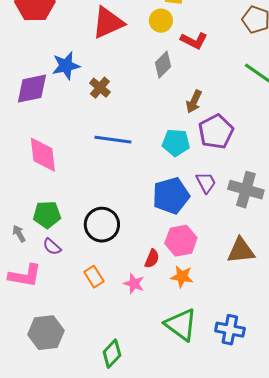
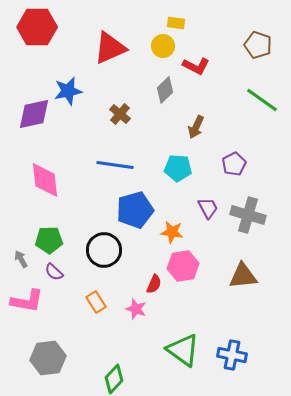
brown cross: (100, 88) -> (120, 114), moved
purple pentagon: (216, 132) -> (234, 164), moved, size x0.7
blue pentagon: (171, 196) -> (135, 210), moved
orange star: (182, 277) -> (172, 232), moved

